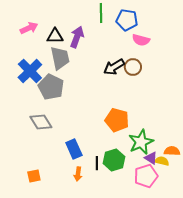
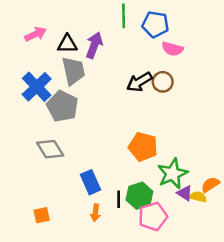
orange semicircle: (172, 151) -> (210, 185), turned -35
pink pentagon: (146, 176) -> (153, 216), moved

